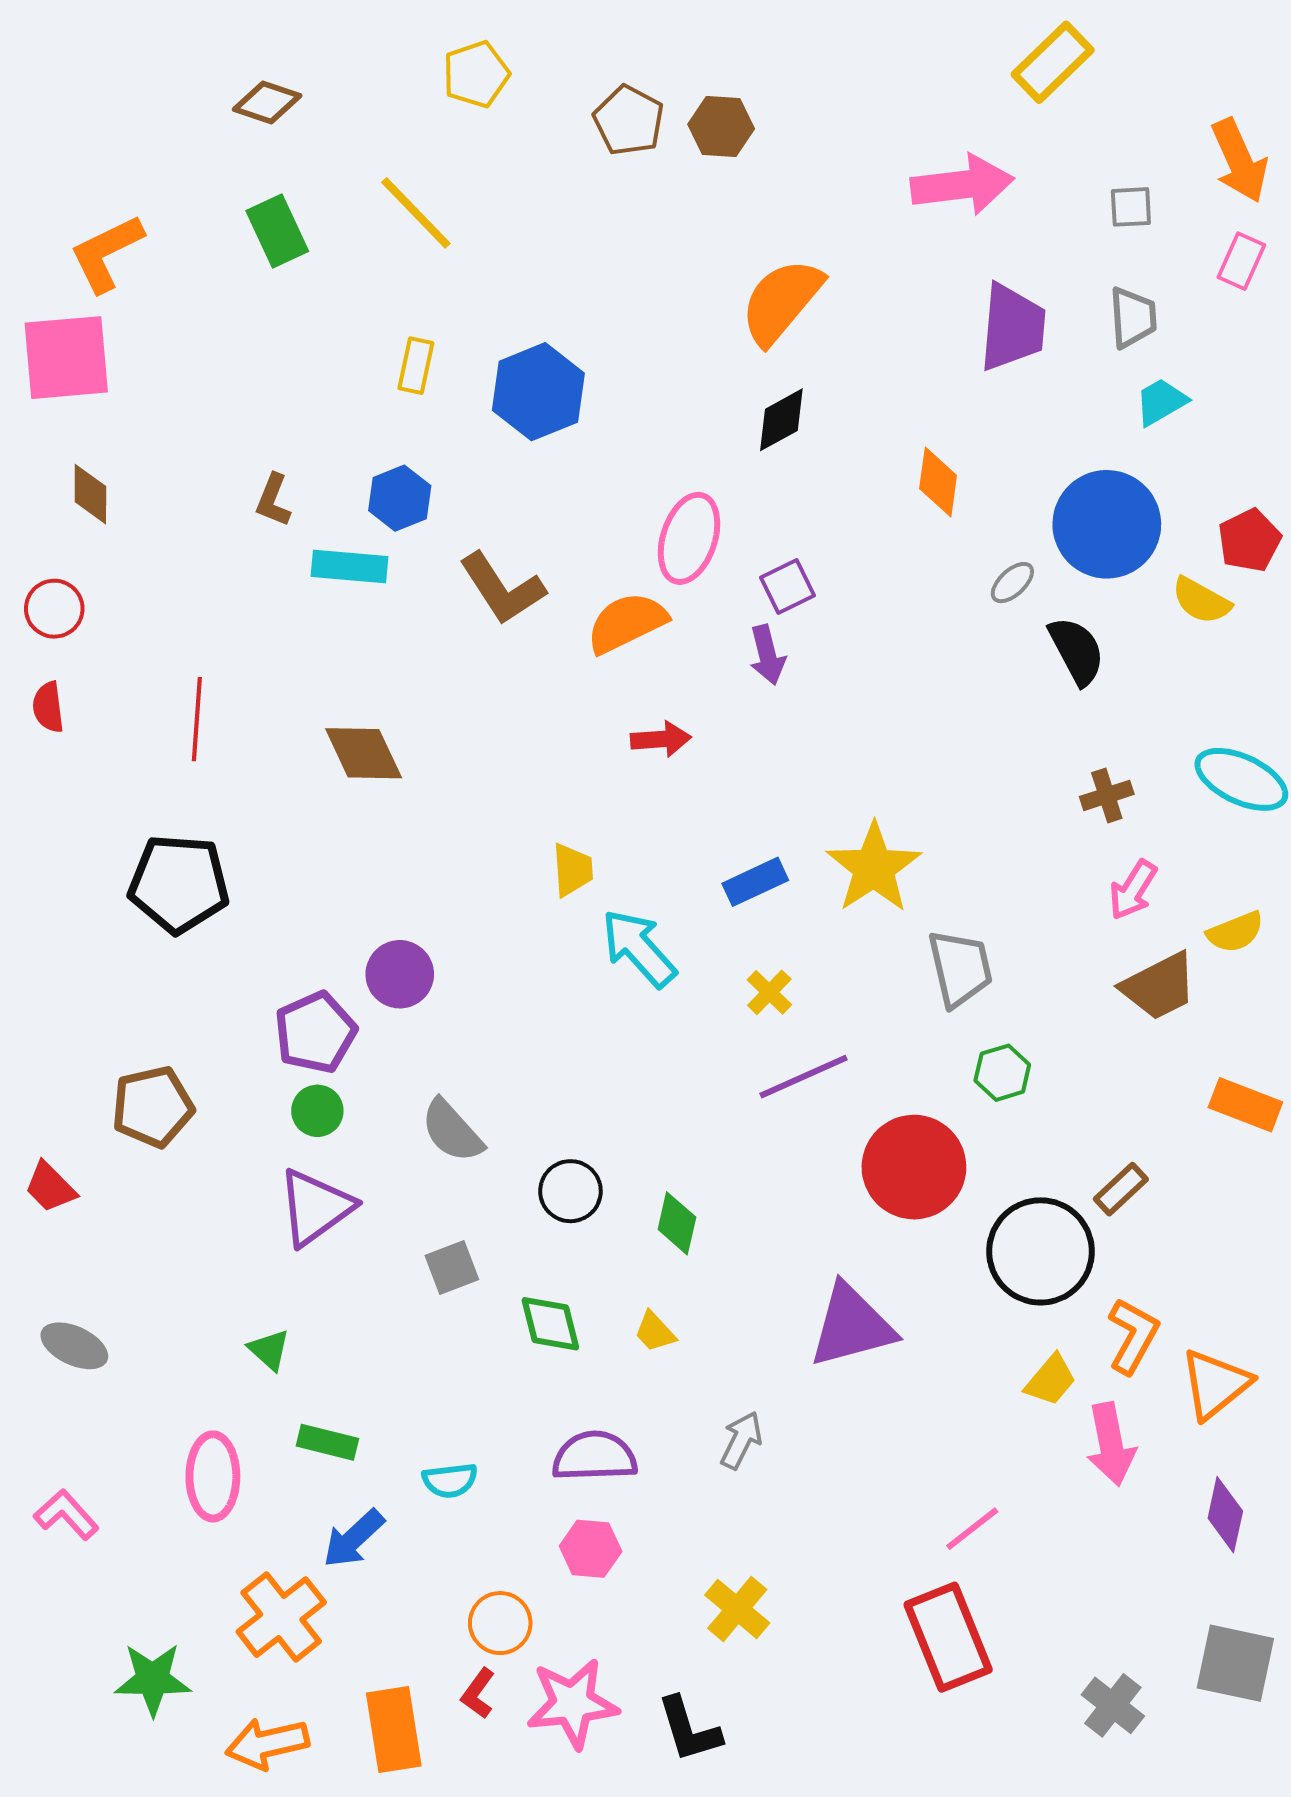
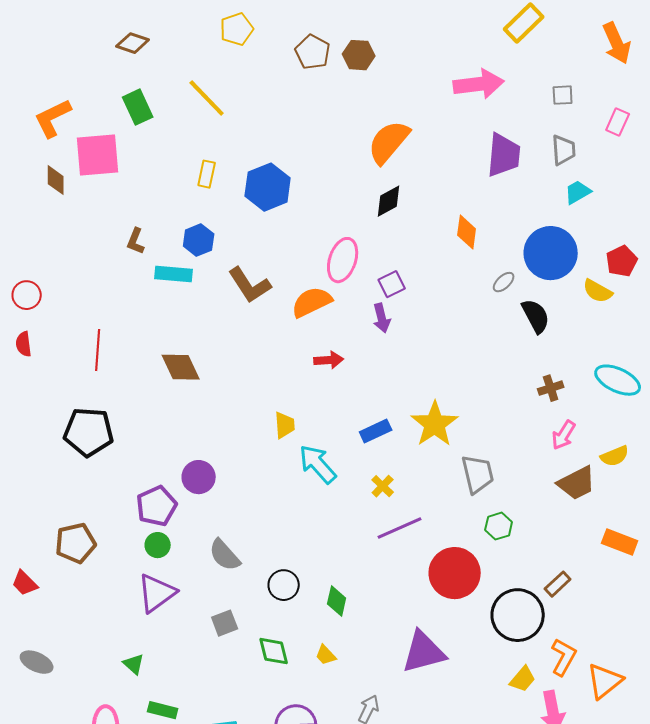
orange arrow: (1239, 161) -> (617, 43), moved
pink square: (66, 358) -> (98, 155), moved
brown diamond: (90, 494) -> (56, 180), moved

